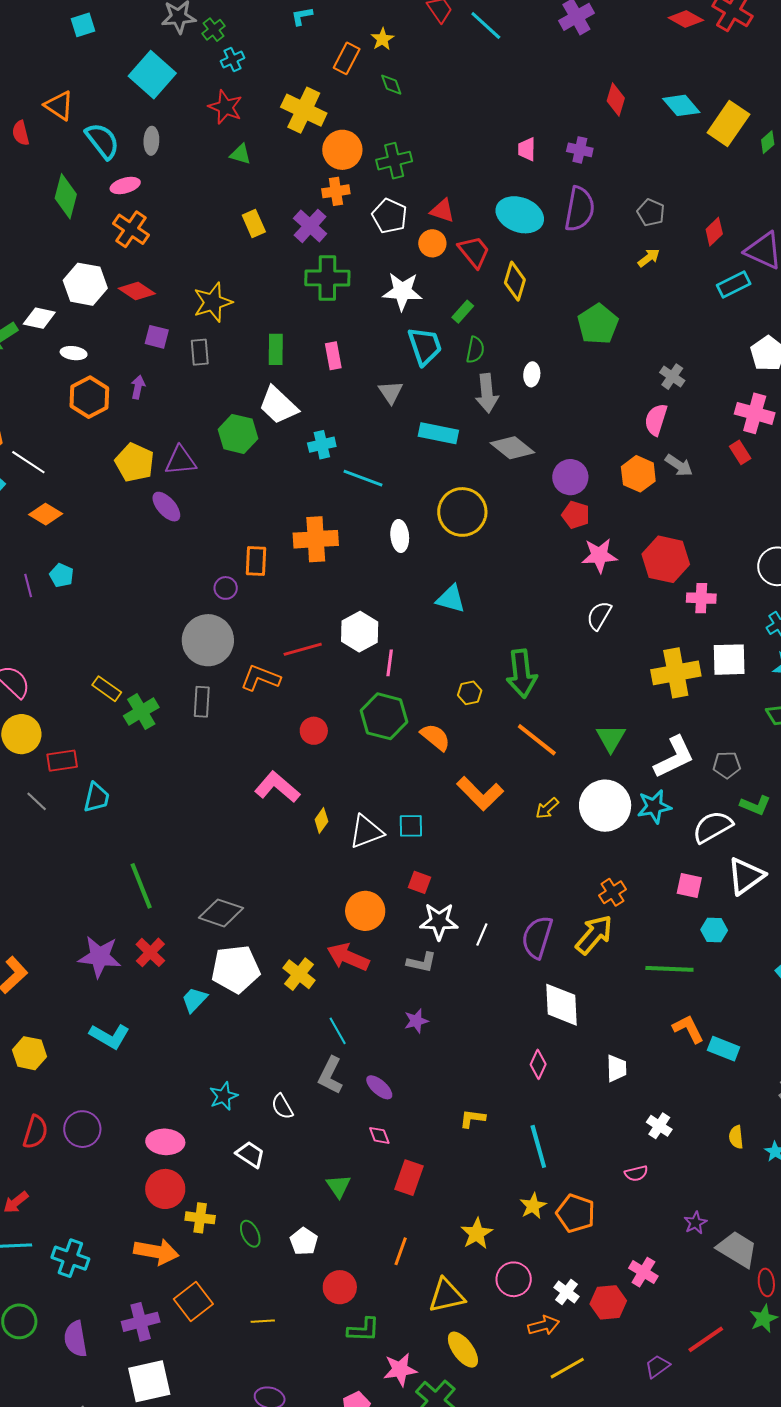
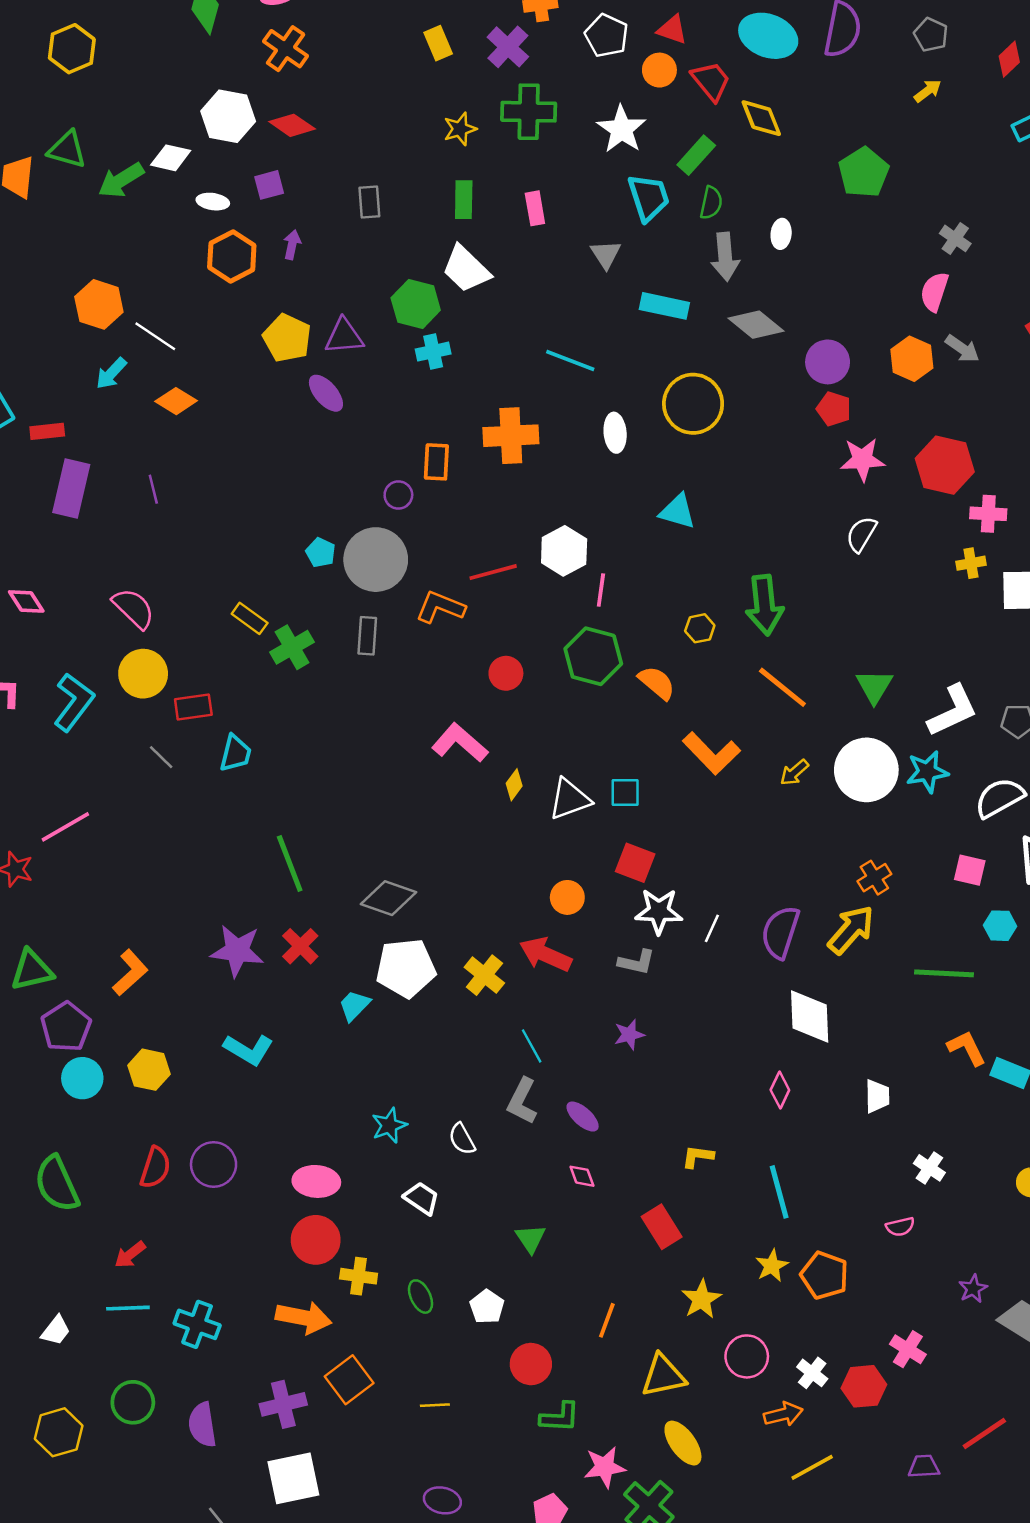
yellow diamond: (515, 281) -> (761, 118), turned -39
white star: (402, 291) -> (622, 129), turned 30
yellow star: (213, 302) -> (460, 129), moved, size x0.7
green rectangle: (463, 312) -> (696, 155), size x1.4
purple square: (157, 337) -> (269, 185), moved, turned -30
cyan cross: (322, 445) -> (433, 352), moved
cyan pentagon: (62, 575) -> (321, 553), moved
yellow cross: (676, 673) -> (971, 563), moved, size x0.5
red square: (420, 882) -> (635, 863), size x1.4
orange circle: (365, 911) -> (567, 897), size x0.7
red rectangle: (409, 1178) -> (662, 1227), moved, turned -52
purple trapezoid: (657, 1366) -> (924, 1466), turned 32

